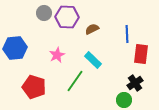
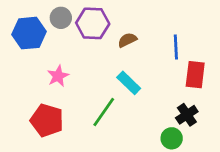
blue hexagon: (15, 48) -> (29, 33), moved
pink star: (57, 55) -> (58, 76), moved

